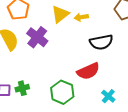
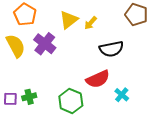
yellow arrow: (81, 17) -> (91, 23), turned -40
cyan cross: (108, 96) -> (122, 95), moved

